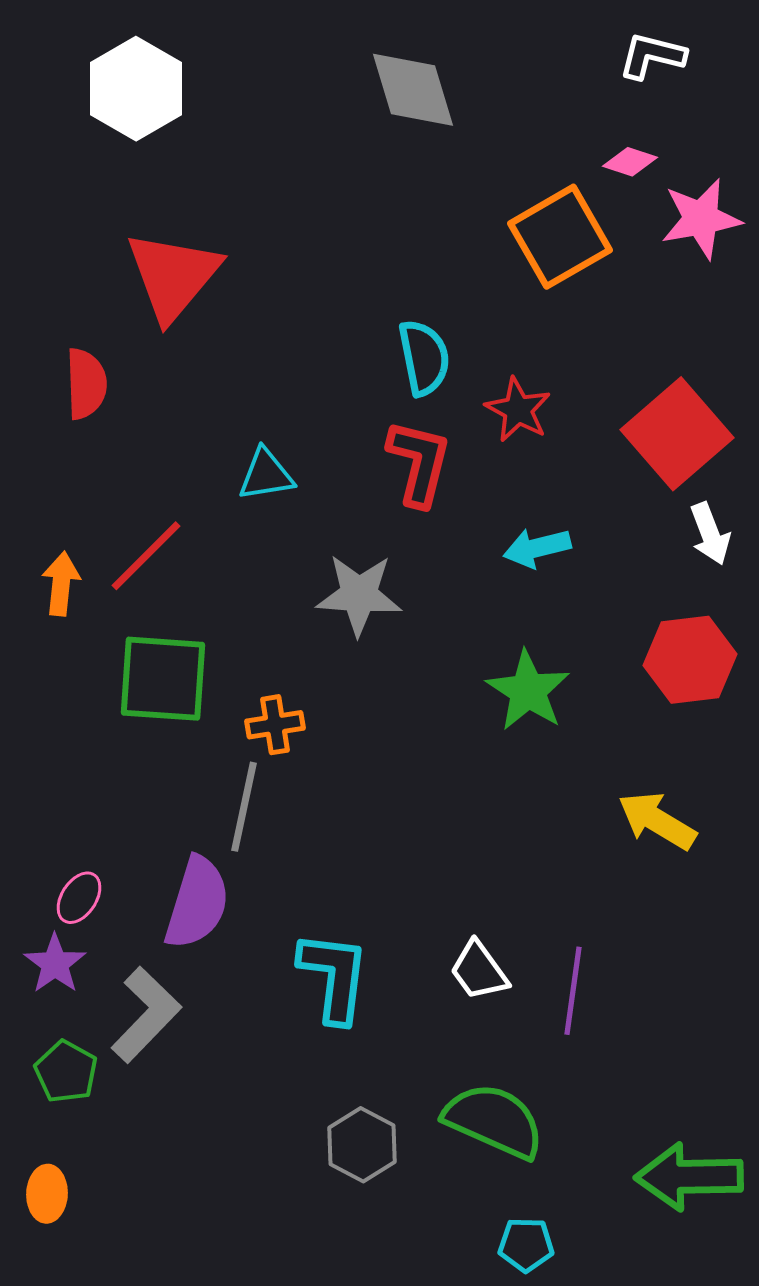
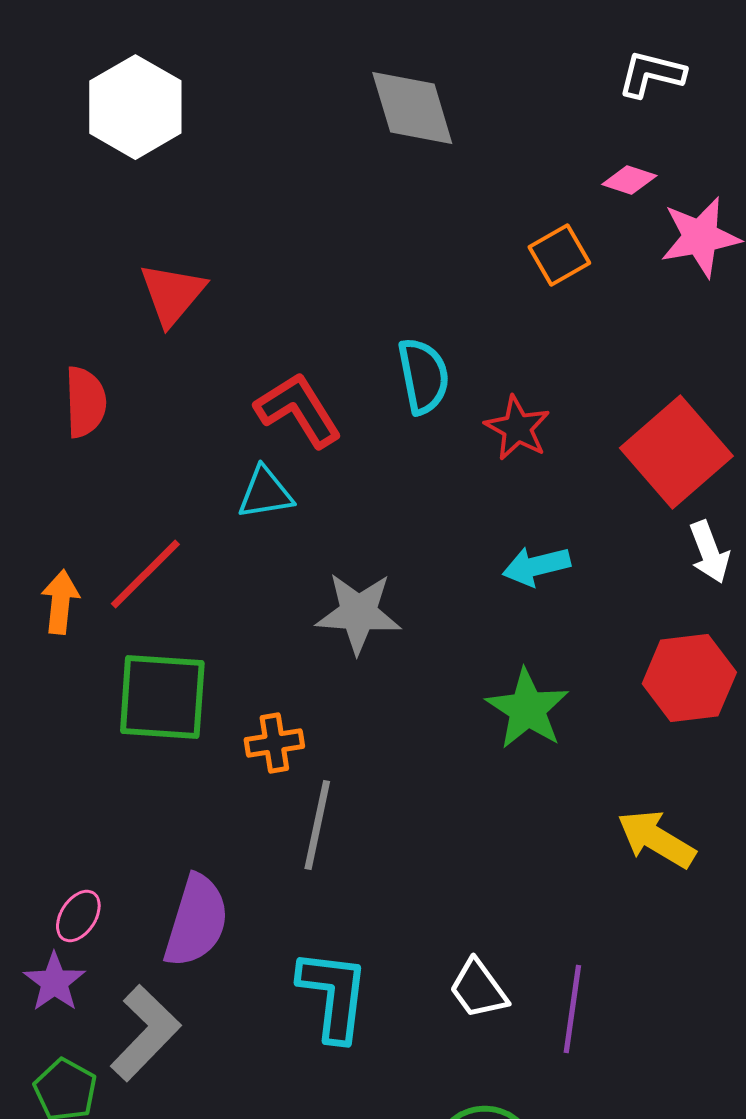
orange square: (560, 237) -> (559, 255), size x0.6
red triangle: (173, 276) -> (172, 294), size x0.7
red L-shape: (419, 463) -> (298, 410), moved, turned -46
gray line: (244, 807) -> (317, 825), moved

